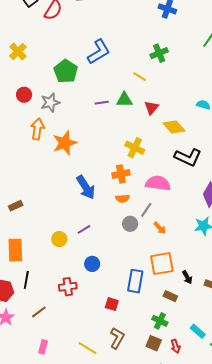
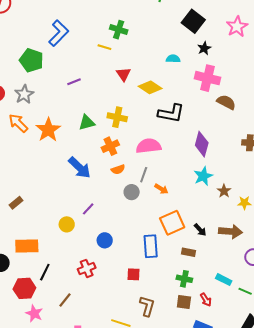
green cross: (159, 53) -> (119, 30), moved, turned -36
green triangle: (124, 100) -> (87, 123), moved
orange arrow: (37, 129) -> (18, 123), turned -40
orange rectangle: (15, 250) -> (27, 246), turned -75
black line: (26, 280) -> (45, 272), turned 30

